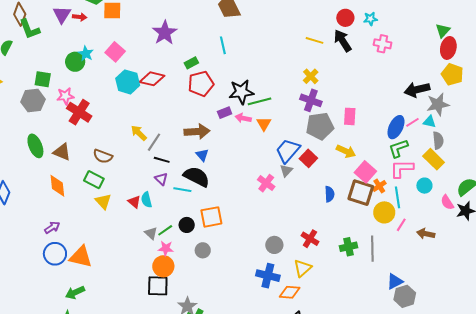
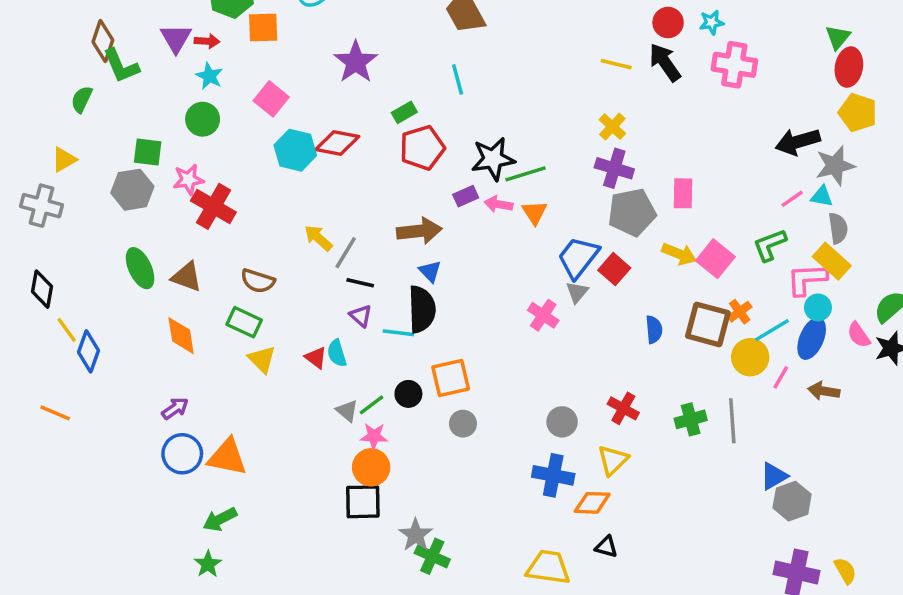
pink cross: (382, 44) -> (734, 65), size x1.4
cyan star: (86, 54) -> (209, 76), moved
blue ellipse: (396, 127) -> (812, 338), moved
pink L-shape: (402, 169) -> (807, 279), moved
pink square: (365, 172) -> (715, 259), moved
black semicircle: (196, 177) -> (422, 309), turned 64
cyan line: (397, 197) -> (772, 330), turned 70
gray circle: (203, 250) -> (463, 424), moved

